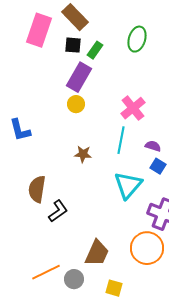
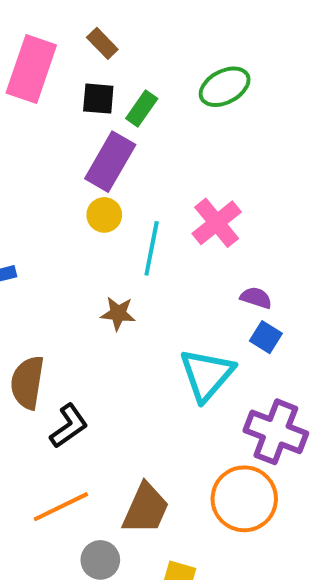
brown rectangle: (75, 17) -> (102, 43), size x0.6
green ellipse: (137, 39) -> (225, 87), turned 45
cyan line: (121, 140) -> (152, 248), moved
orange line: (46, 272) -> (61, 507), moved

